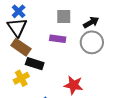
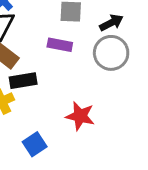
black rectangle: (35, 64) -> (23, 81), turned -30

